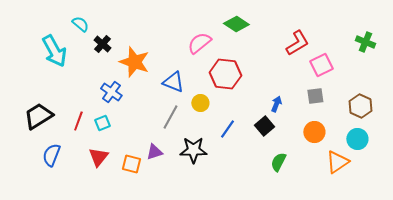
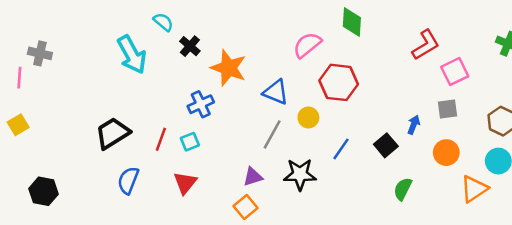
green diamond: (236, 24) -> (352, 22), turned 60
blue cross: (111, 92) -> (201, 104), turned 30
blue arrow: (276, 104) -> (414, 125), moved
orange square: (131, 164) -> (246, 207), moved, turned 36

